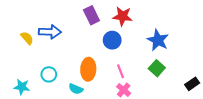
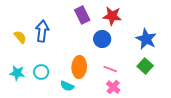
blue arrow: (50, 32) -> (42, 31), turned -85
pink line: (120, 71) -> (110, 69), turned -48
cyan star: (22, 87) -> (17, 73), moved

